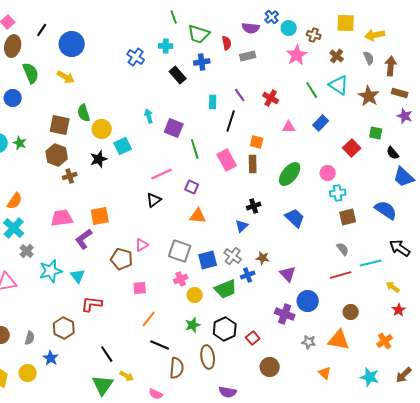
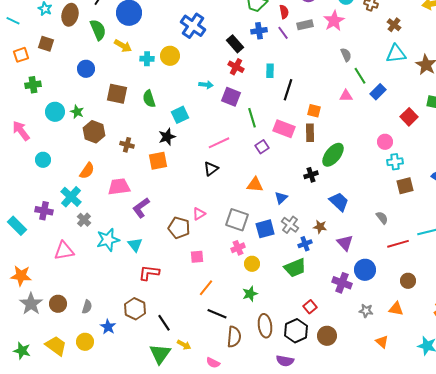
cyan cross: (166, 46) -> (147, 59), moved
pink star: (297, 55) -> (334, 21), moved
blue cross: (136, 57) -> (193, 26), size x1.4
gray semicircle: (369, 58) -> (346, 55), moved
green semicircle: (31, 73) -> (98, 30), moved
cyan triangle: (339, 85) -> (396, 54), turned -40
green line: (312, 90) -> (360, 76), moved
purple line: (240, 95) -> (283, 33), moved
blue circle: (13, 98) -> (86, 69), moved
red cross: (271, 98) -> (236, 67), moved
green semicircle: (84, 113) -> (149, 99), moved
cyan arrow: (149, 116) -> (206, 85), turned 112
yellow circle: (102, 129) -> (170, 56), moved
brown hexagon: (57, 155) -> (94, 132), moved
black star: (99, 159) -> (167, 137), moved
pink rectangle: (227, 160) -> (284, 129), turned -40
green ellipse: (290, 174) -> (333, 155), moved
brown cross: (70, 176) -> (127, 145), turned 32
purple square: (192, 187) -> (262, 147), moved, turned 32
orange semicircle: (15, 201) -> (87, 171), moved
orange square: (100, 216) -> (158, 161), moved
blue trapezoid: (295, 218) -> (339, 202), moved
blue triangle: (242, 226) -> (281, 198), moved
gray semicircle: (343, 249) -> (382, 218), moved
green trapezoid: (226, 289) -> (295, 268), moved
brown hexagon: (64, 328) -> (135, 309), moved
black hexagon: (225, 329) -> (296, 331), moved
orange triangle: (339, 340) -> (396, 309), size x0.7

